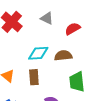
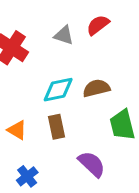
red semicircle: (73, 29) -> (98, 25), moved

